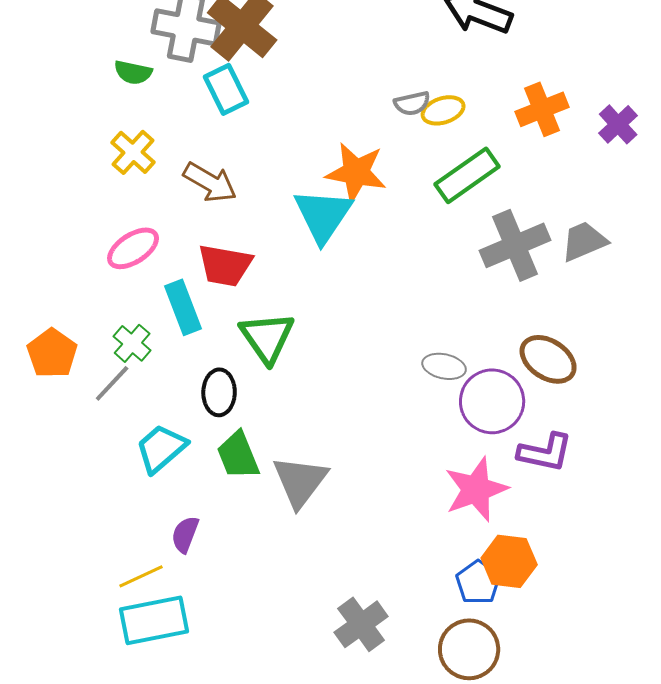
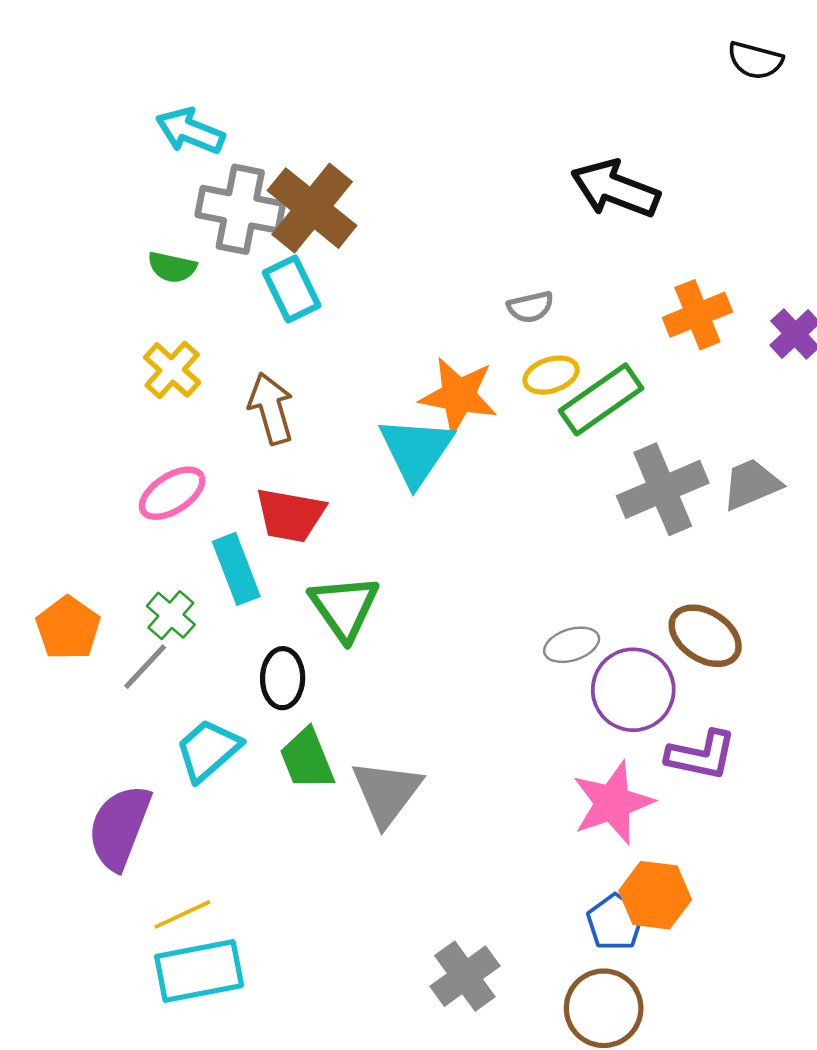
yellow ellipse: (443, 110) -> (551, 375), moved
brown arrow: (210, 182) -> (271, 408), turned -136
gray ellipse: (444, 366) -> (572, 645), turned -30
purple semicircle: (185, 534) -> (119, 827), moved, size x1.8

